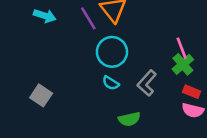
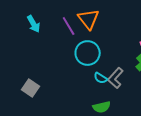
cyan arrow: (45, 16) -> (34, 24), turned 42
cyan semicircle: (111, 83) -> (101, 78), moved

